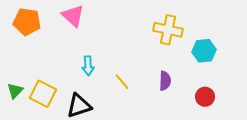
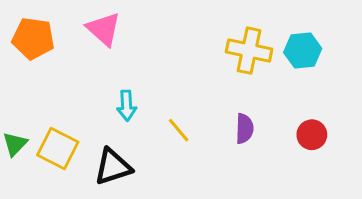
cyan hexagon: (204, 51) -> (303, 51), moved
red circle: (205, 97) -> (312, 135), moved

